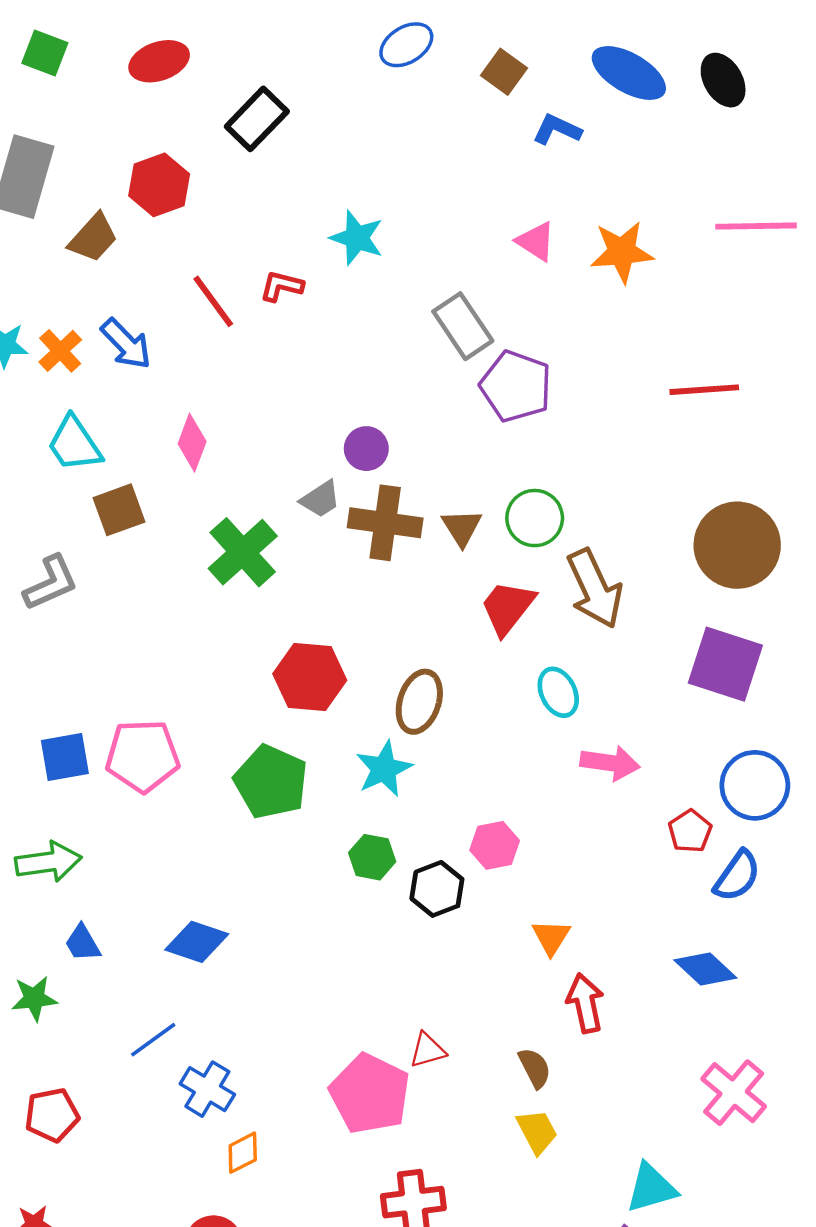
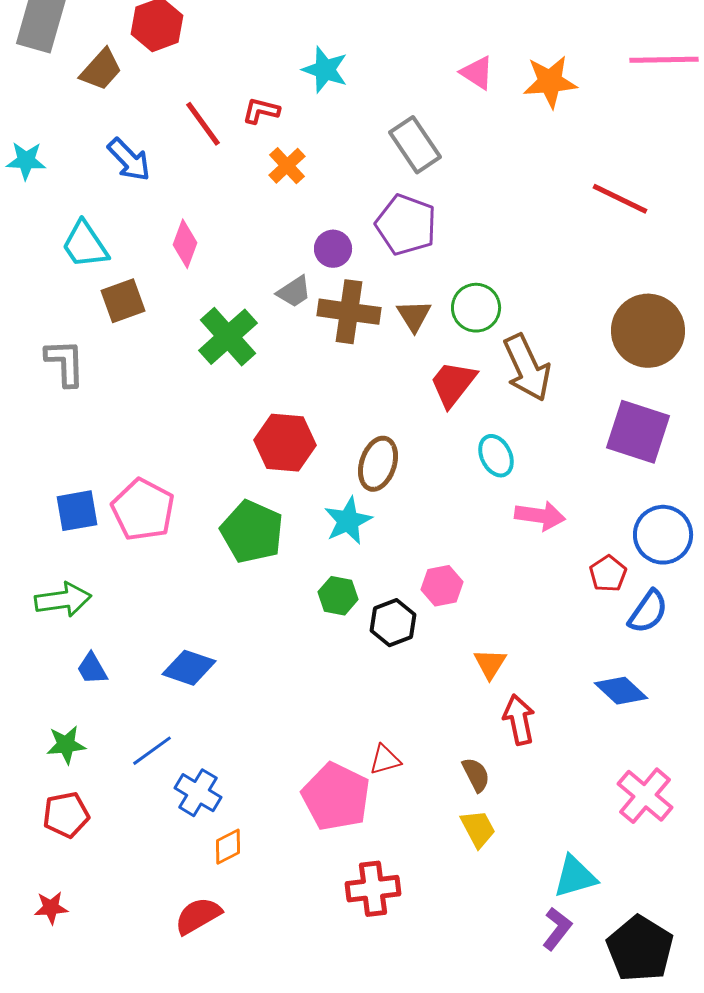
orange cross: (60, 351) -> (287, 166), moved
purple pentagon: (516, 386) -> (406, 225), moved
red line: (704, 390) -> (620, 199), turned 30
gray L-shape: (51, 583) -> (65, 363), turned -68
pink pentagon: (143, 756) -> (143, 510), turned 30
green star: (34, 998) -> (66, 745), moved

